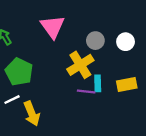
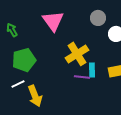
gray circle: (95, 41) -> (98, 18), moved
green pentagon: (19, 72) -> (24, 60), turned 30

